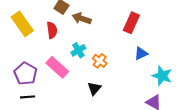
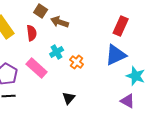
red rectangle: (131, 23) -> (121, 26), moved
blue triangle: (141, 53) -> (116, 55), size x1.6
black triangle: (94, 88) -> (69, 98), moved

